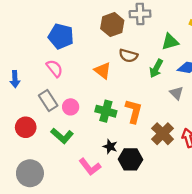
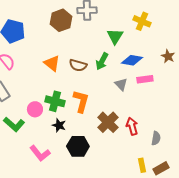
green triangle: (170, 42) -> (115, 36), turned -42
brown semicircle: (128, 56) -> (78, 65), moved
pink circle: (71, 107) -> (35, 109), moved
black star: (110, 147) -> (59, 125), moved

